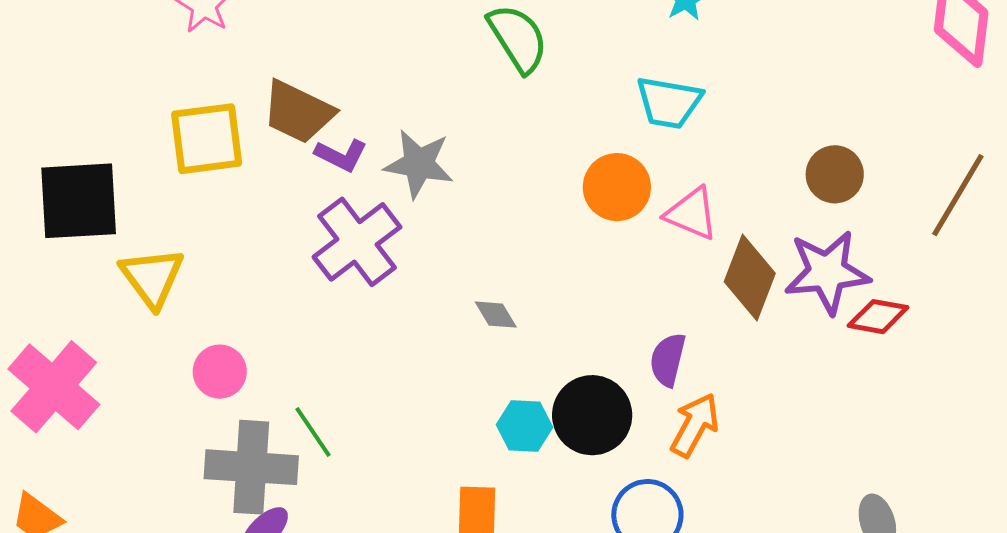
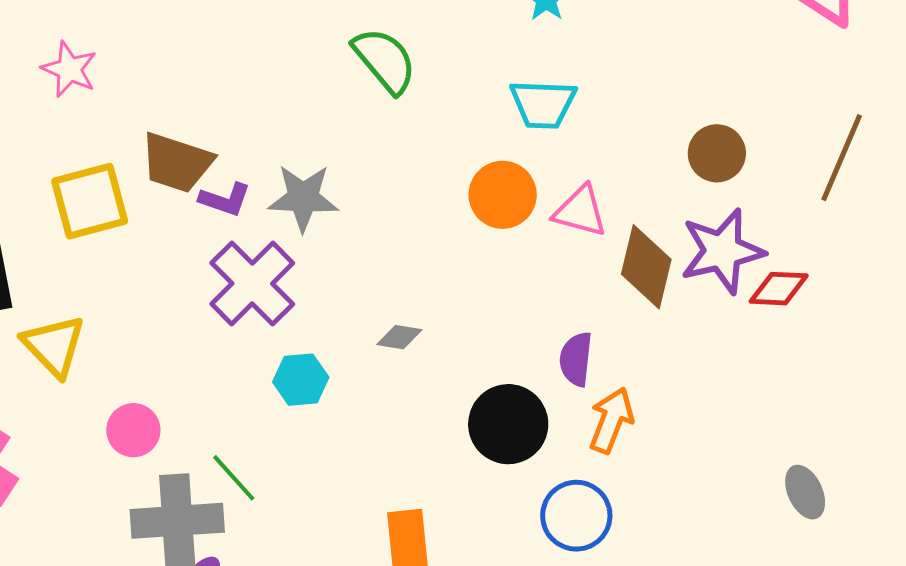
gray diamond: (496, 315) -> (399, 337), turned -42
cyan hexagon: (525, 426) -> (301, 380), moved

